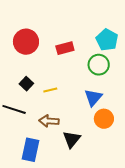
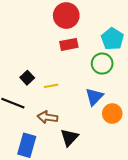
red circle: (26, 42) -> (66, 16), moved
orange circle: (104, 119) -> (112, 114), moved

